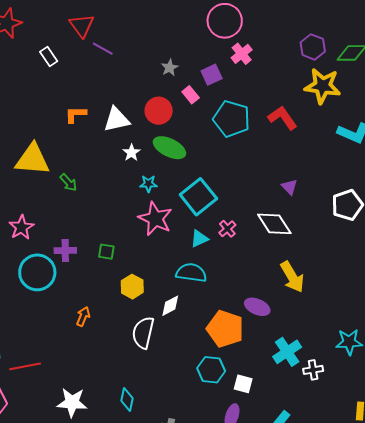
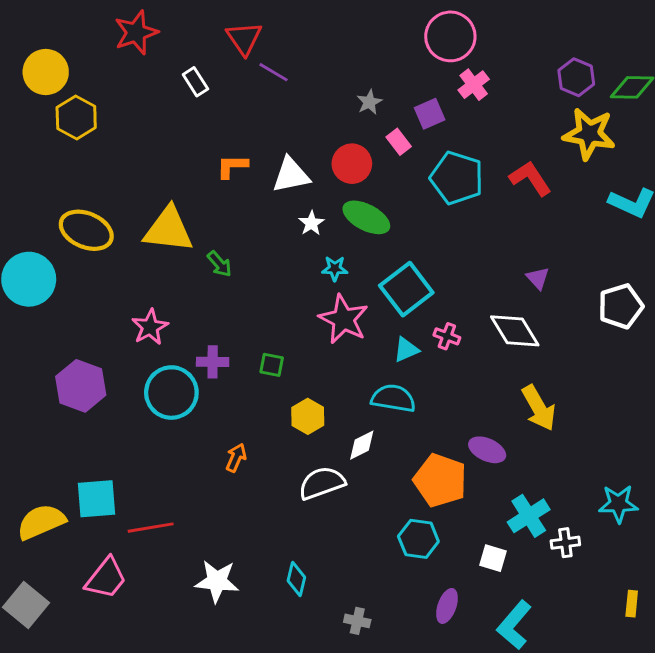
pink cross: (227, 229) -> (447, 336), turned -30
white semicircle: (143, 333) -> (322, 483), turned 56
white square: (243, 384) -> (493, 558), moved

